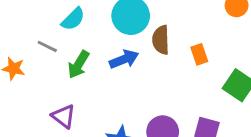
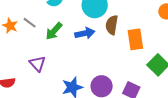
gray line: (47, 46) -> (30, 23), moved
orange rectangle: (199, 54) -> (135, 39), size x1.5

